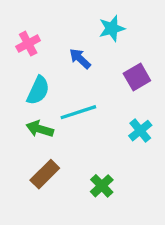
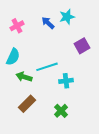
blue arrow: (80, 59) -> (48, 23), moved
cyan semicircle: (38, 90) -> (13, 57), moved
cyan cross: (140, 131) -> (66, 81), moved, turned 32

